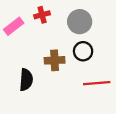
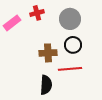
black semicircle: (26, 80) -> (46, 85), moved
red line: (97, 83) -> (70, 69), moved

